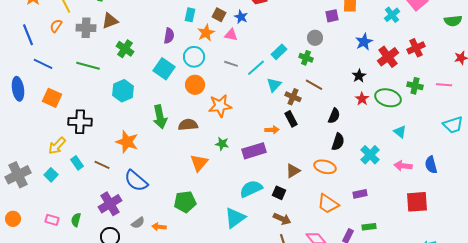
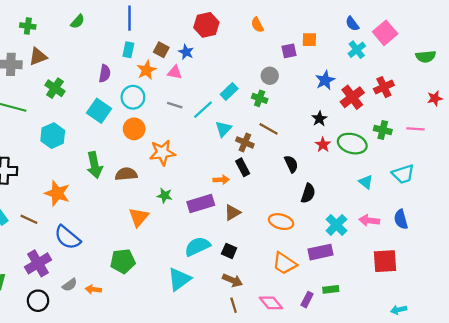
black semicircle: (334, 116) -> (291, 164), turned -49
cyan trapezoid: (453, 125) -> (403, 174), moved
black semicircle: (338, 142) -> (308, 193), moved
cyan cross: (370, 155) -> (336, 225), moved
brown triangle: (293, 171) -> (232, 213), moved
purple rectangle: (360, 194) -> (321, 252), size x1.5

